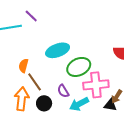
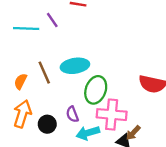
orange semicircle: (23, 66) -> (21, 81), moved
green ellipse: (79, 67) -> (96, 90), turned -55
brown line: (35, 82) -> (44, 73), moved

